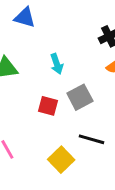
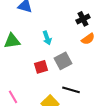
red square: (48, 106) -> (41, 67), turned -32

